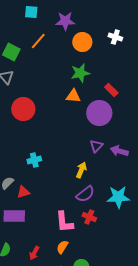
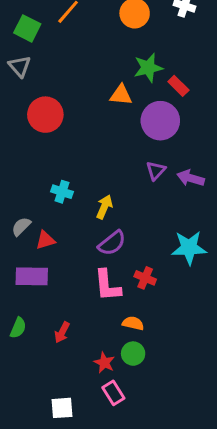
green star: (80, 73) -> (148, 68), moved
cyan cross: (34, 160) -> (62, 192), turned 32
yellow arrow: (81, 170) -> (104, 207), moved
purple semicircle: (85, 194) -> (112, 243), moved
orange semicircle: (62, 247) -> (133, 323), moved, turned 72

